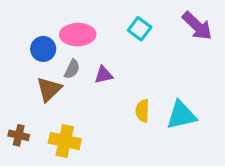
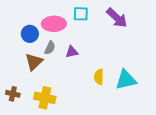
purple arrow: (197, 26) -> (117, 18), moved
cyan square: (140, 29) -> (81, 14), moved, turned -35

